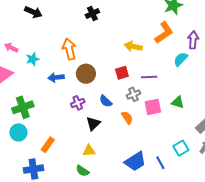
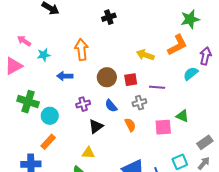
brown circle: (86, 74) -> (107, 77), moved
green cross: (23, 107) -> (28, 102), turned 30
pink square: (153, 107) -> (163, 127), moved
cyan circle: (18, 132) -> (50, 116), moved

